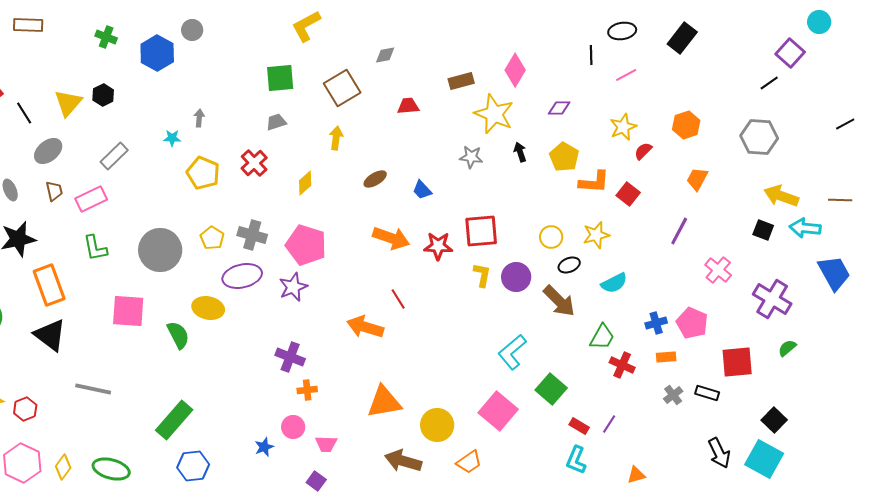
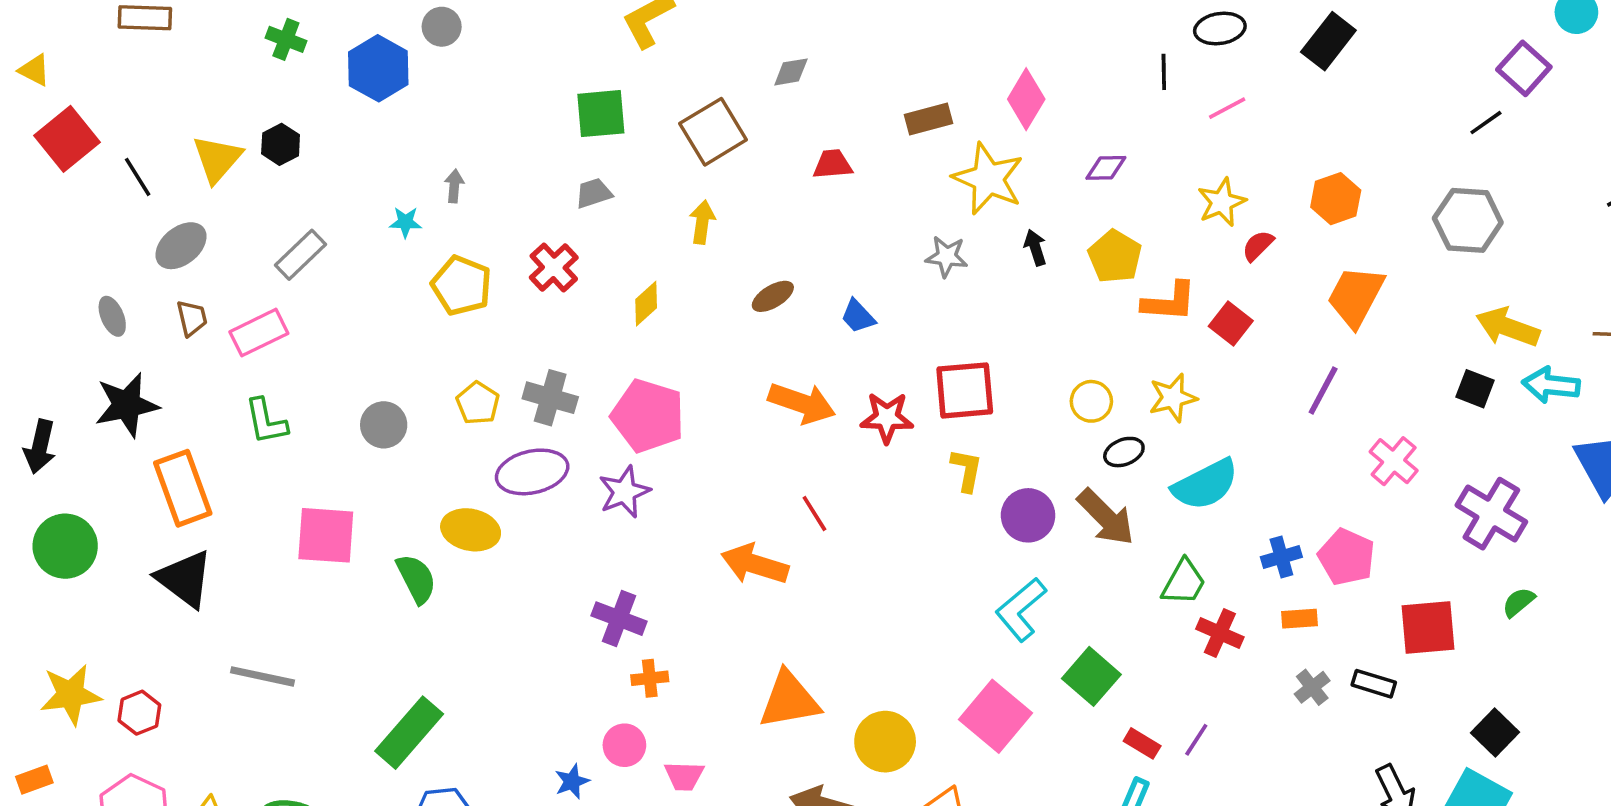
orange trapezoid: (697, 179) -> (1356, 296), size x1.5
gray circle: (160, 250) -> (384, 425), size x0.6
purple circle: (516, 277) -> (1028, 515), moved
cyan semicircle: (614, 283) -> (1205, 485), size x1.4

